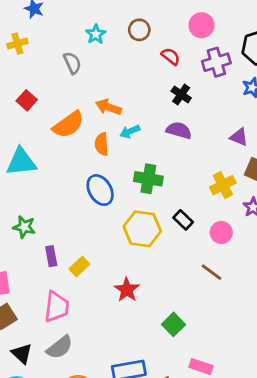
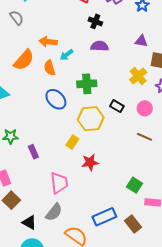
yellow rectangle: (79, 266) -> (72, 142), moved
red star: (127, 290) -> (90, 162), turned -30
pink trapezoid: (57, 307) -> (59, 183), moved
green square: (174, 324) -> (135, 185), moved

